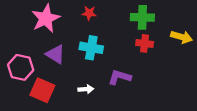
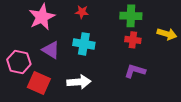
purple L-shape: (120, 77) -> (135, 71), moved
white arrow: (86, 89) -> (79, 82), size x1.6

